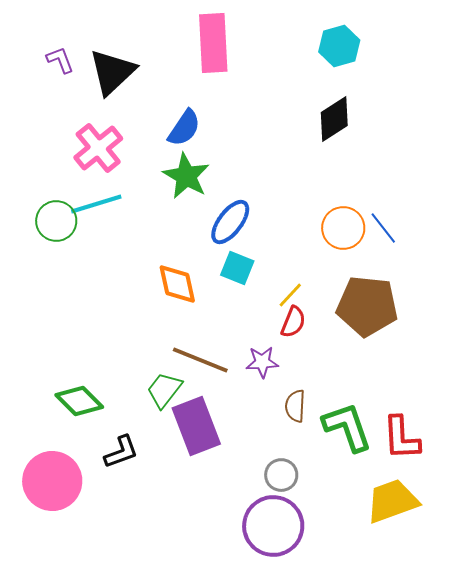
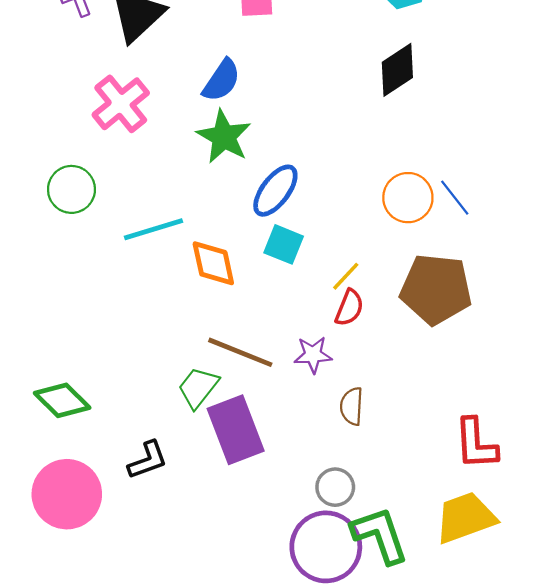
cyan line: (96, 204) -> (154, 229), moved
green diamond: (79, 401) -> (62, 400), moved
green L-shape: (347, 427) -> (380, 535), moved

